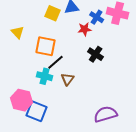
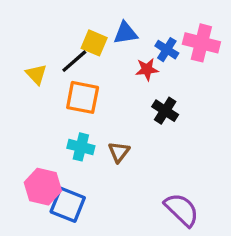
black line: (56, 62) -> (74, 61), moved
purple semicircle: (106, 114) -> (182, 210), turned 60

